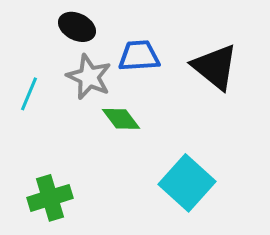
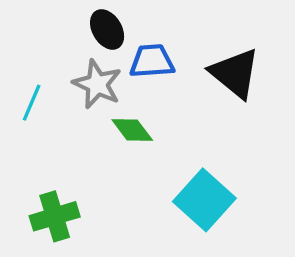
black ellipse: (77, 27) -> (107, 29), moved, turned 33

